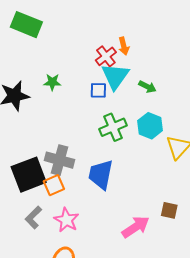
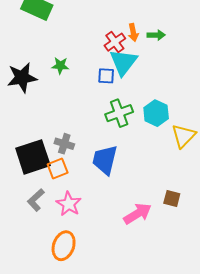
green arrow: (147, 87) -> (156, 35), moved, turned -30
gray cross: (60, 160) -> (64, 144), size x0.7

